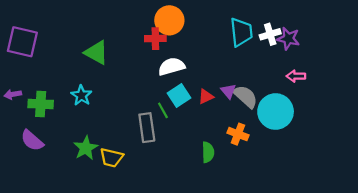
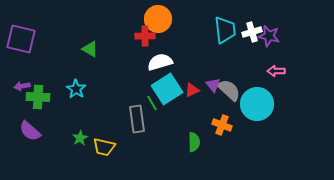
green triangle: (96, 53) -> (90, 49), size x0.7
purple arrow: (13, 94) -> (22, 86), moved
cyan square: (179, 95) -> (167, 89), size x1.4
green star: (86, 148) -> (80, 138), size x0.7

